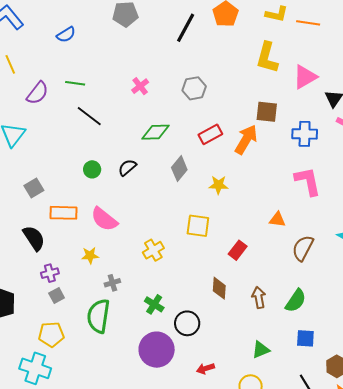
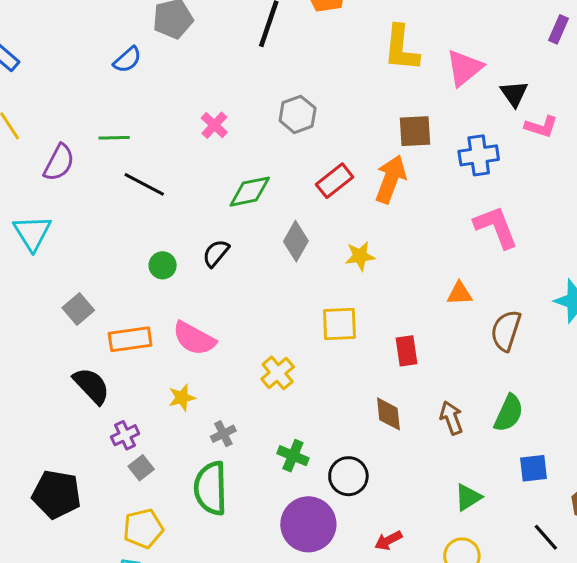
blue semicircle: (66, 35) -> (127, 60), moved
red rectangle: (238, 250) -> (406, 351), turned -36

